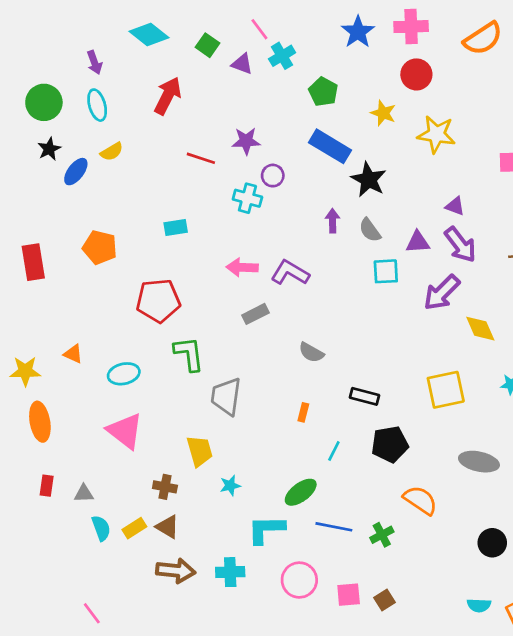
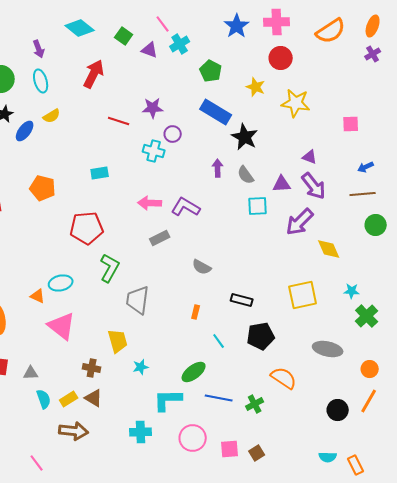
orange triangle: (73, 354) -> (38, 296), moved
green L-shape: (189, 354) -> (110, 268), turned 36
cyan line: (334, 451) -> (219, 341), turned -63
brown arrow: (176, 571) -> (74, 431), moved

